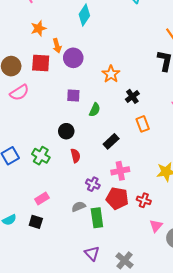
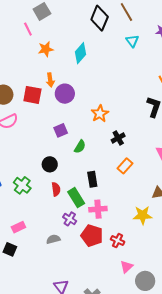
orange star: (39, 28) -> (46, 49), moved
purple square: (73, 96) -> (61, 130), turned -32
orange rectangle: (143, 124) -> (125, 166), turned 56
black rectangle: (111, 141) -> (92, 179), turned -63
green rectangle: (97, 218) -> (76, 198), moved, turned -30

